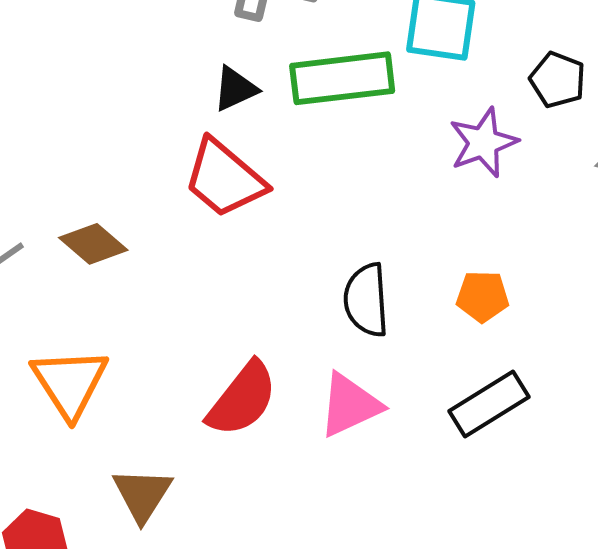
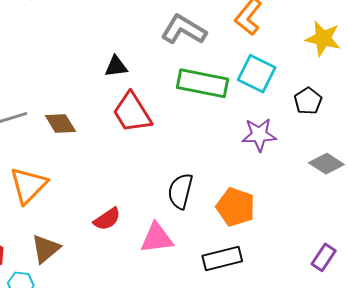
black pentagon: (558, 80) -> (308, 101), moved
black triangle: (235, 89) -> (116, 67), moved
orange pentagon: (483, 296) -> (236, 207), size x1.5
red semicircle: (242, 399) -> (107, 219), size x0.7

